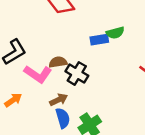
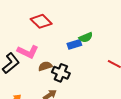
pink L-shape: (38, 74) -> (28, 52), moved

